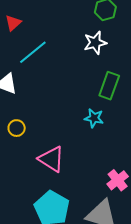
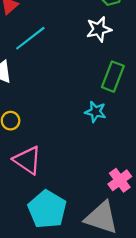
pink triangle: (51, 159) -> (27, 160), moved

